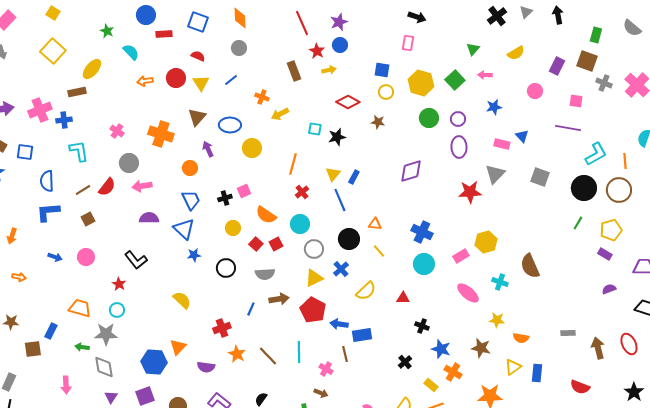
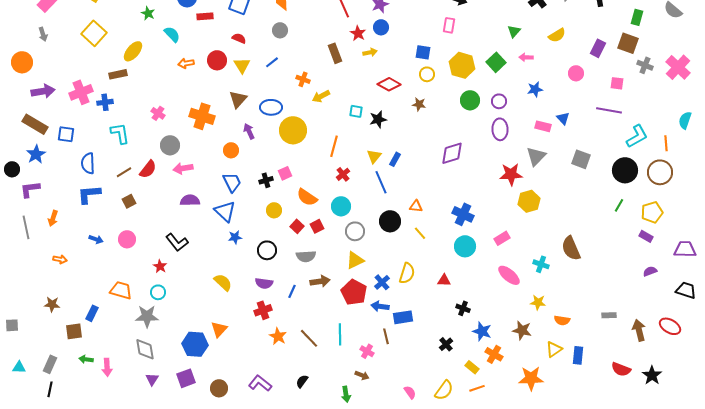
yellow circle: (252, 148) -> (293, 130), size x1.4
yellow hexagon: (486, 242) -> (529, 201), moved
blue cross: (341, 269) -> (382, 282), moved
yellow semicircle: (366, 291) -> (407, 273), turned -30
red ellipse: (629, 344) -> (670, 326), turned -35
green arrow: (82, 347) -> (86, 359), moved
purple semicircle: (206, 367) -> (264, 283), moved
black star: (634, 392) -> (652, 375), moved

